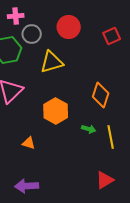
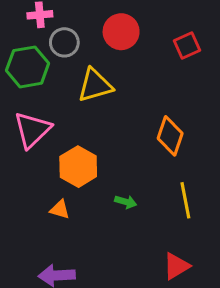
orange hexagon: (56, 111) -> (78, 167), moved
green arrow: (89, 129) -> (126, 202), moved

